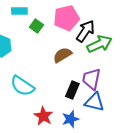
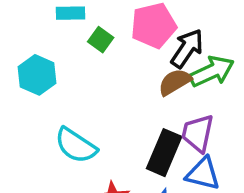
brown semicircle: (62, 55) -> (175, 82), moved
black rectangle: (72, 90) -> (164, 153), size x1.4

